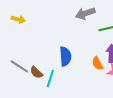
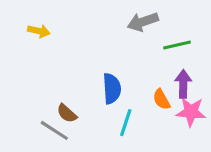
gray line: (19, 66) -> (54, 130), moved
cyan line: (50, 78) -> (126, 123), moved

